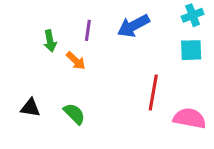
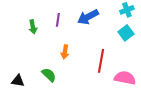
cyan square: (191, 50) -> (126, 33), turned -35
orange arrow: (76, 61) -> (65, 52), moved, turned 56
black triangle: (30, 108) -> (18, 81), moved

